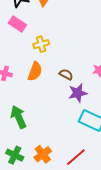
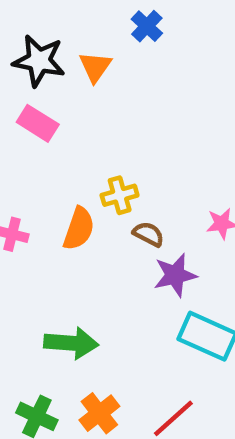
yellow cross: (41, 44) -> (120, 195), moved
green arrow: (18, 117) -> (71, 343), moved, turned 120

